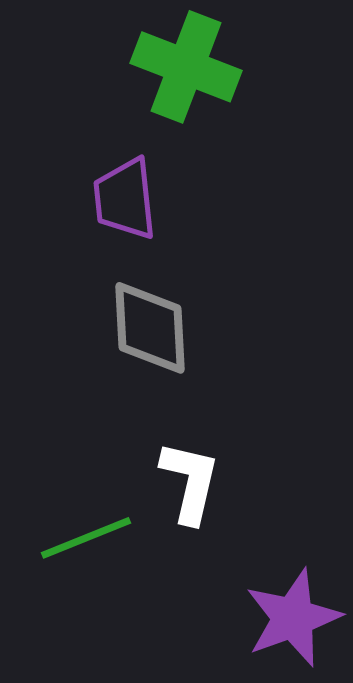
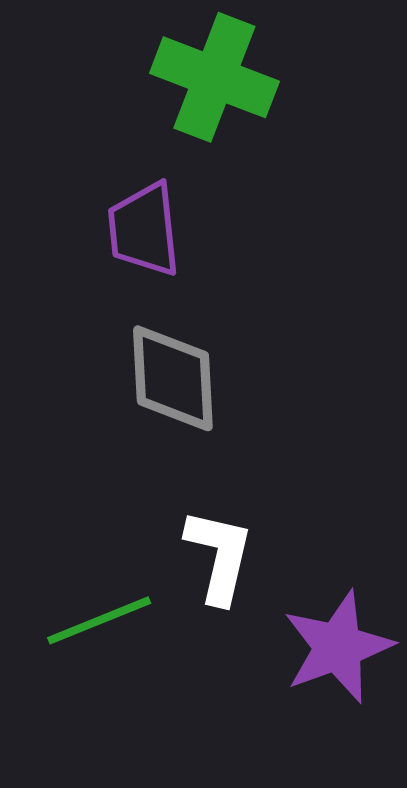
purple star: (293, 618) -> (338, 647), moved

